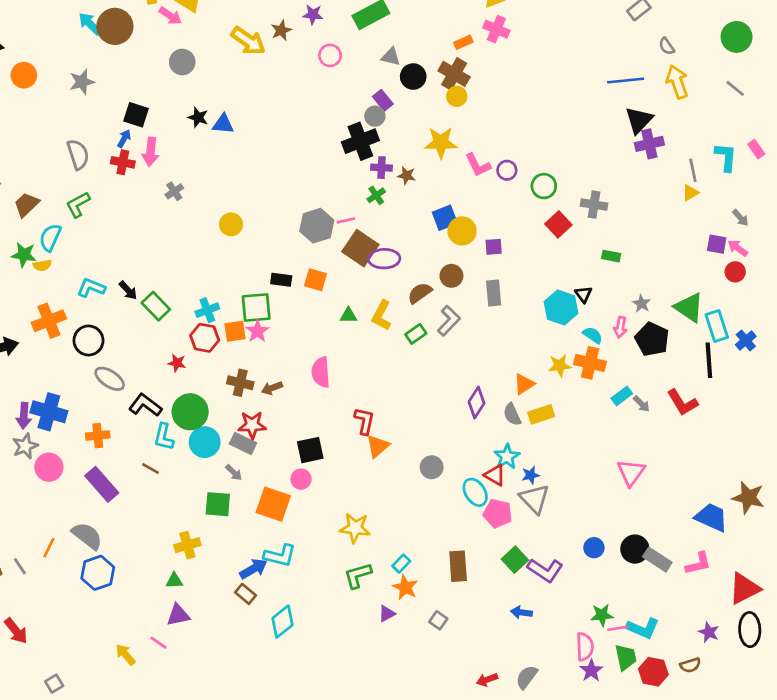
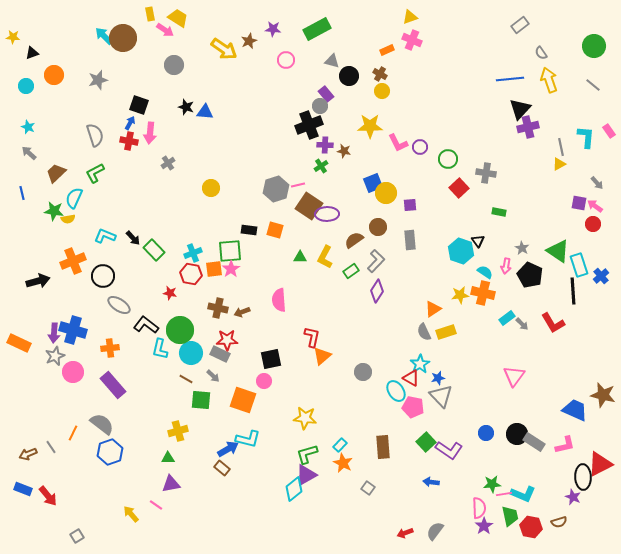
brown cross: (454, 74) -> (380, 74), size x0.6
purple diamond: (477, 403) -> (377, 291), moved
brown line: (151, 469) -> (186, 379), moved
purple triangle: (387, 614) -> (306, 475), moved, size x1.6
cyan diamond: (283, 622) -> (294, 489), moved
black ellipse: (750, 630) -> (583, 477), moved

